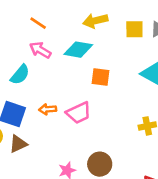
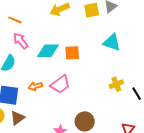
pink arrow: (40, 50) -> (21, 41), turned 30
cyan diamond: (78, 50) -> (48, 51), moved

